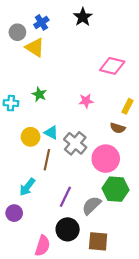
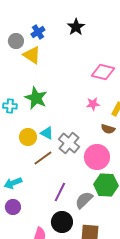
green star: (39, 94) -> (36, 98), size x1.6
pink star: (86, 101) -> (93, 104), moved
brown line: (47, 160) -> (43, 158), turned 42
cyan arrow: (27, 187) -> (13, 183), moved, turned 30

